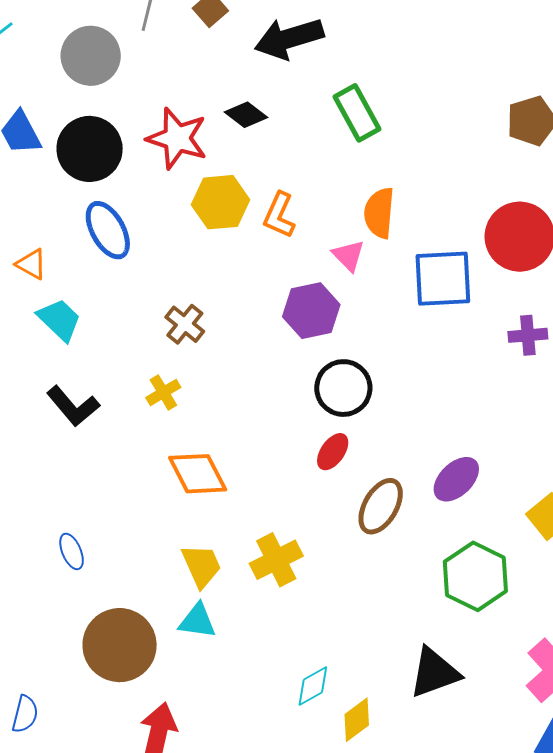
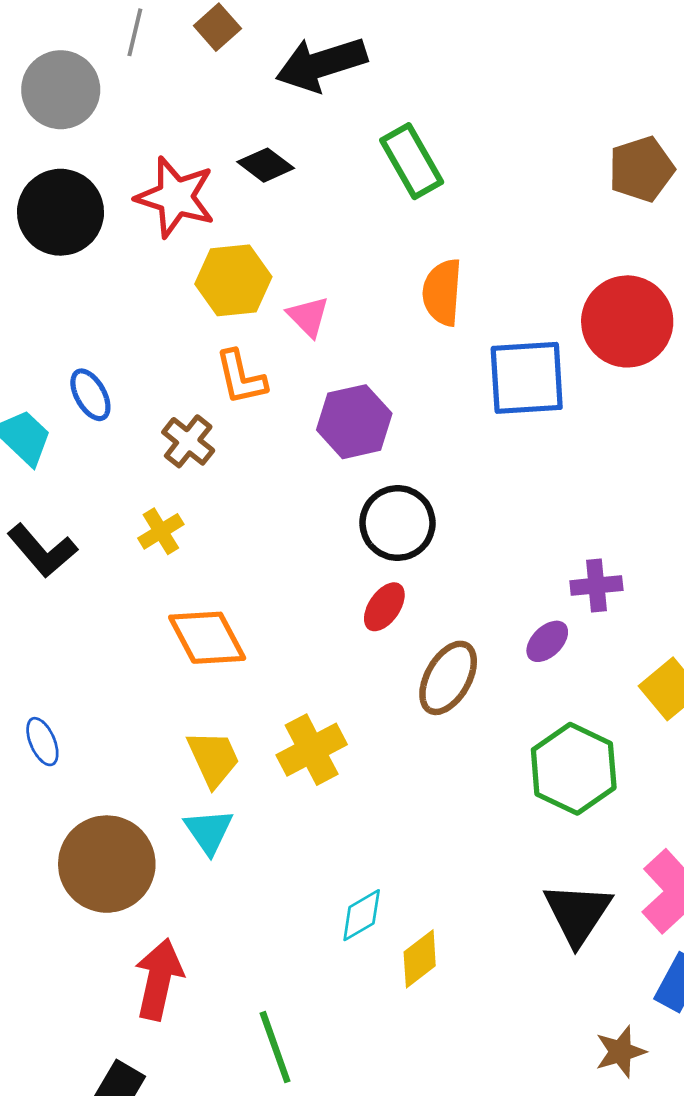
orange L-shape: (279, 215) -> (241, 377), moved, turned -36
blue ellipse: (108, 230) -> (90, 395), moved, size x0.7
pink triangle: (348, 256) -> (308, 317), moved
purple cross: (528, 335) -> (596, 586), moved
purple ellipse: (456, 479) -> (547, 641), size x0.7
cyan triangle: (197, 621) -> (209, 831), turned 48
black triangle: (434, 673) -> (578, 913), moved, turned -36

